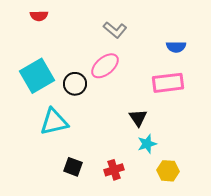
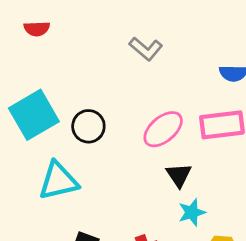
pink ellipse: (105, 66) -> (163, 129), moved

